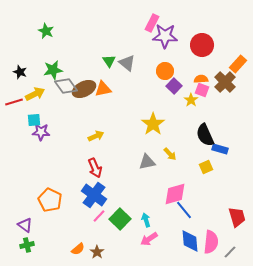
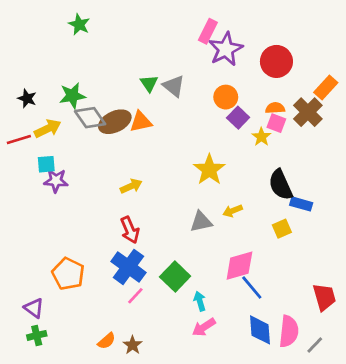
green star: (46, 31) -> (79, 24), moved
purple star: (165, 36) -> (226, 49), turned -30
yellow arrow: (170, 154) -> (233, 211), turned 112
green square: (120, 219) -> (175, 277), moved

